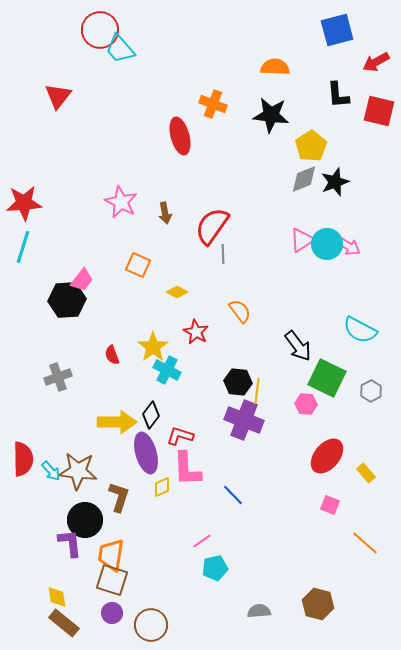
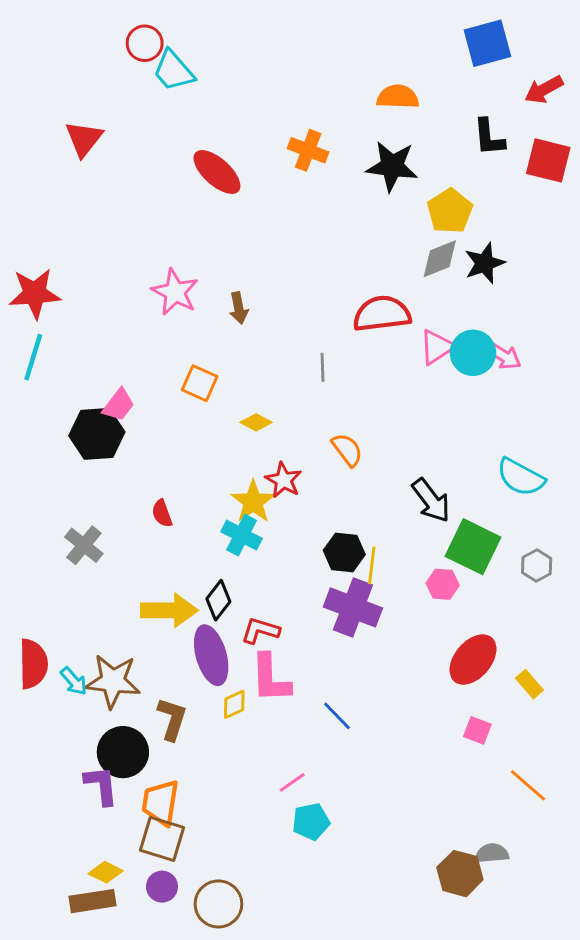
red circle: (100, 30) -> (145, 43), size x0.7
red ellipse: (180, 136) -> (217, 172), moved, turned -33
red semicircle: (212, 226) -> (382, 314), moved, turned 48
yellow star: (153, 347) -> (253, 502), moved
gray cross: (58, 377) -> (84, 545), turned -32
yellow diamond: (57, 597) -> (106, 872), moved, turned -55
gray semicircle: (259, 611) -> (492, 853), moved
brown rectangle: (64, 623) -> (93, 901), turned -48

